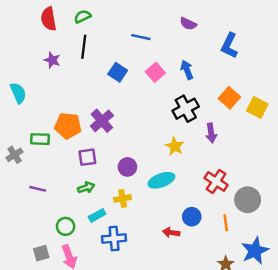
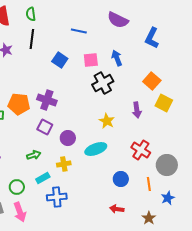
green semicircle: (83, 16) -> (31, 14), turned -72
purple semicircle: (188, 24) -> (118, 20), size x1.5
pink square: (155, 72) -> (91, 60), turned 35
yellow square: (257, 107) -> (164, 103), moved
black cross: (186, 109) -> (103, 83), moved
purple cross: (102, 121) -> (47, 100), turned -30
purple square: (87, 157) -> (45, 127), moved, turned 35
red arrow: (171, 232) -> (117, 209), moved
blue star: (255, 251) -> (168, 198), moved, size x0.6

